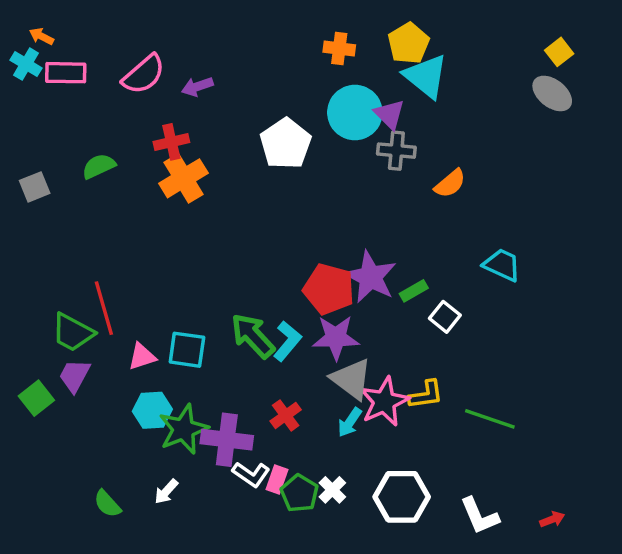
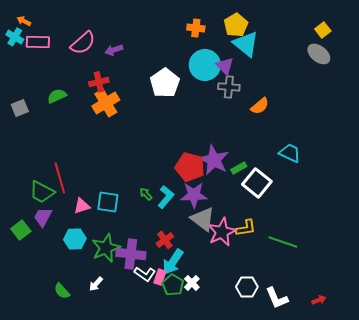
white square: (445, 317) -> (257, 183), size x1.6
green arrow: (253, 336) -> (146, 194), size x0.5
cyan hexagon: (152, 410) -> (75, 239), moved
cyan arrow: (350, 422) -> (173, 262), moved, size x1.5
white hexagon: (402, 497) -> (247, 287), moved, size x0.7

